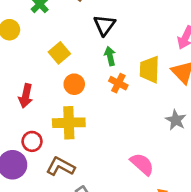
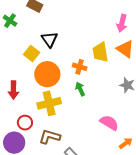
black triangle: (104, 25) -> (50, 39), moved
green arrow: (110, 56) -> (80, 89), moved
orange circle: (74, 84) -> (47, 74), size x1.6

